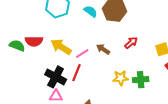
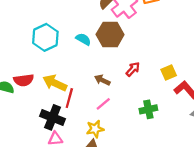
pink line: (82, 53) -> (103, 104), moved
red line: (77, 73) -> (69, 98), moved
yellow star: (121, 78) -> (95, 129), moved

